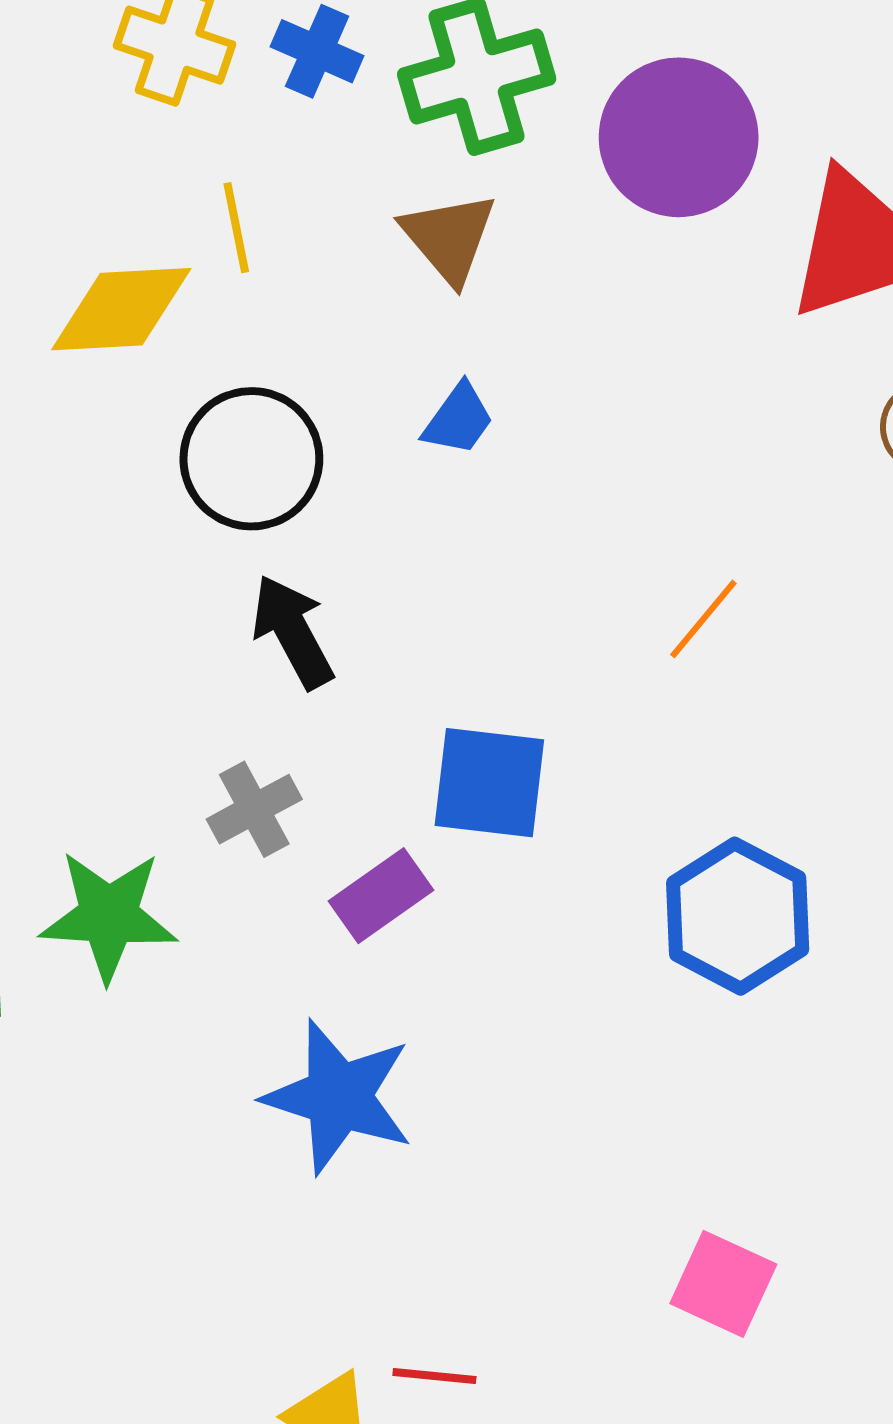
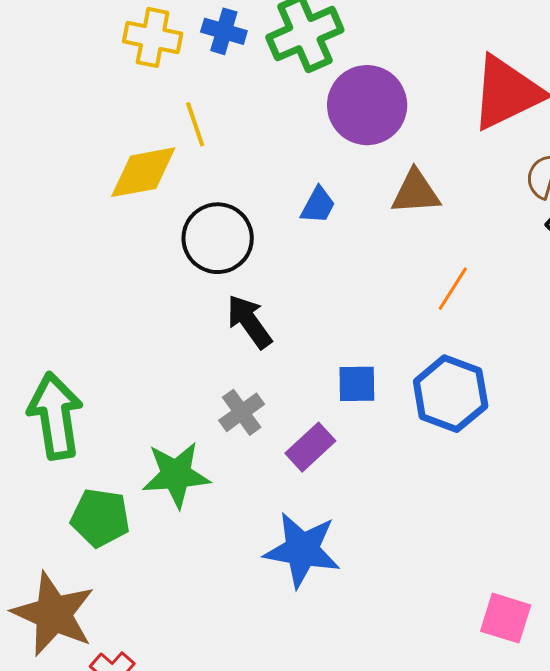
purple circle: (679, 137) -> (367, 105), moved
brown triangle: (449, 238) -> (416, 192), moved, turned -46
blue square: (489, 783) -> (357, 384), size x0.7
blue hexagon: (738, 916) -> (451, 394), moved

